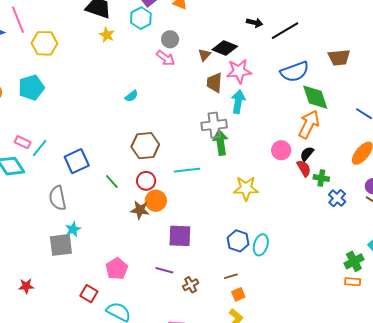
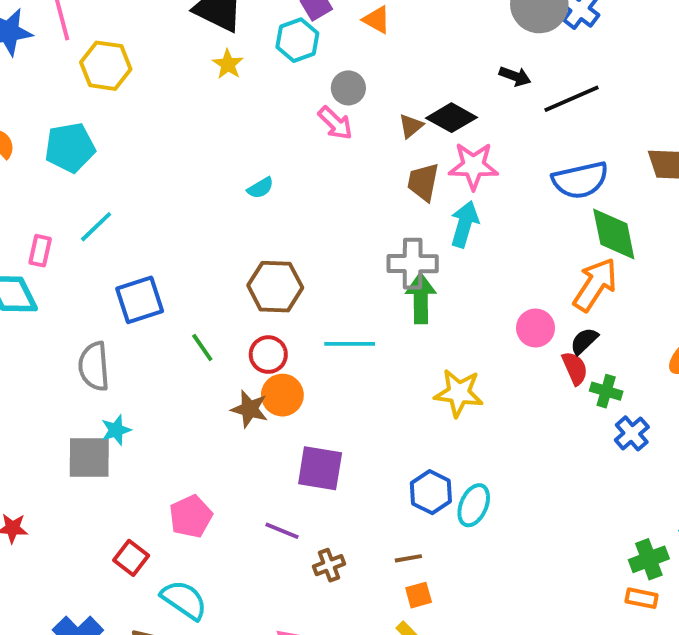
pink rectangle: (23, 142) -> (40, 251), turned 70
cyan line: (40, 148) -> (96, 227), moved

